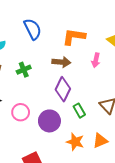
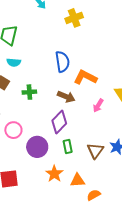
blue semicircle: (33, 29) -> (62, 62), moved

